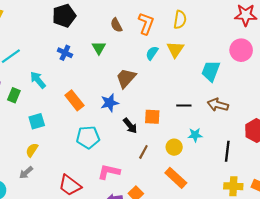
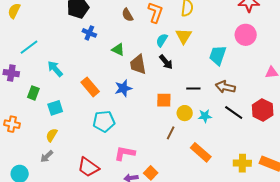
green triangle: (99, 48) -> (118, 49), moved, turned -32
blue cross: (65, 53) -> (89, 33), moved
brown trapezoid: (126, 78) -> (138, 64), turned -50
green rectangle: (14, 95) -> (33, 93), moved
black arrow: (130, 126) -> (166, 62), moved
yellow circle: (174, 147) -> (185, 113), moved
black line: (227, 151) -> (234, 113), moved, turned -60
brown line: (143, 152) -> (171, 133), moved
orange rectangle: (176, 178) -> (201, 152), moved

